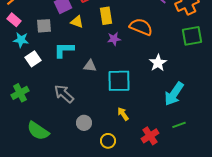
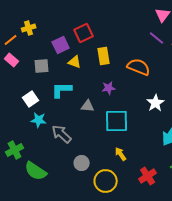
purple star: (114, 39) -> (109, 88), moved
cyan star: (21, 40) -> (39, 120), moved
green cross: (20, 93) -> (15, 150), moved
yellow circle: (108, 141) -> (106, 181), size x1.5

